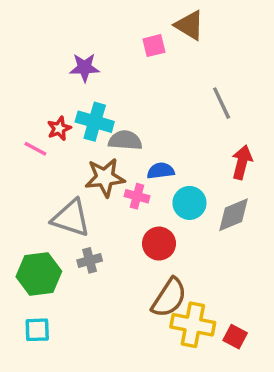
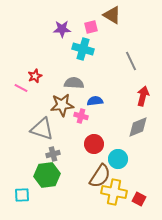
purple star: (85, 68) -> (62, 29), moved
cyan cross: (95, 122) -> (83, 49), moved
cyan circle: (189, 203) -> (118, 159), moved
green hexagon: (39, 274) -> (47, 175), moved

